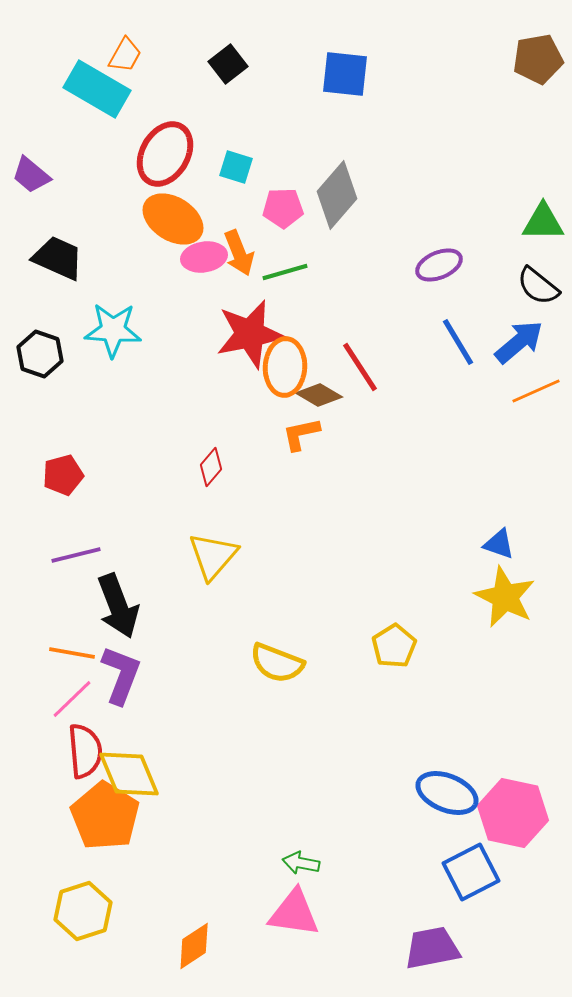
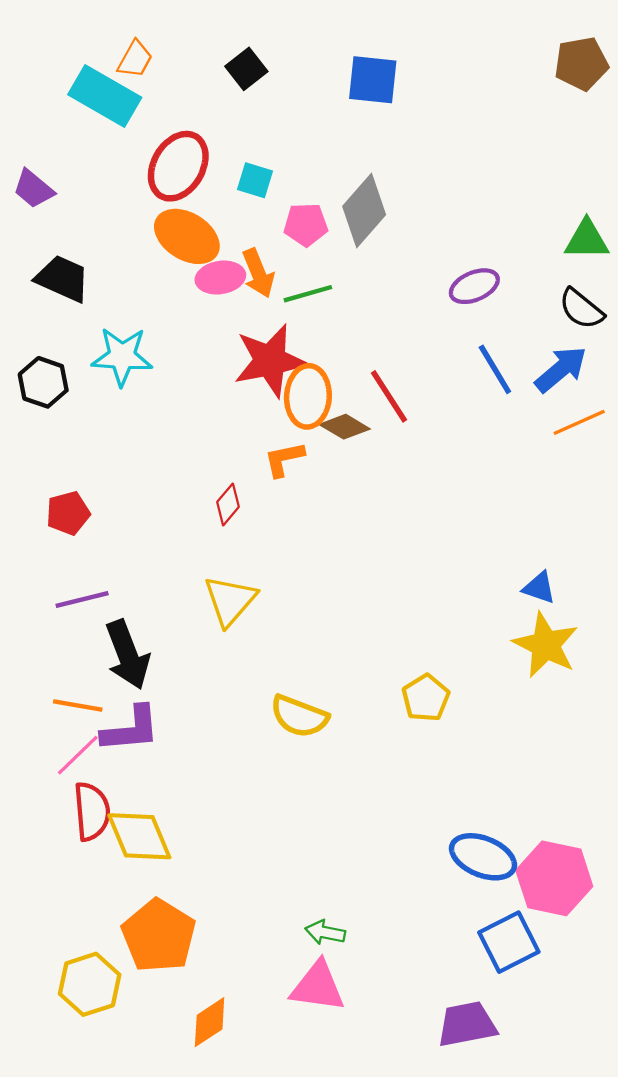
orange L-shape: (301, 434) -> (284, 459), moved
purple L-shape: (121, 675) -> (131, 729), turned 64
orange pentagon: (105, 816) -> (159, 936), moved

